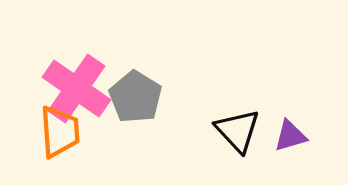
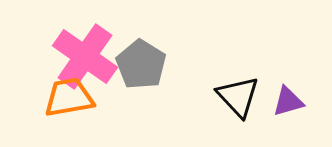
orange trapezoid: (60, 132) -> (69, 98), turned -96

